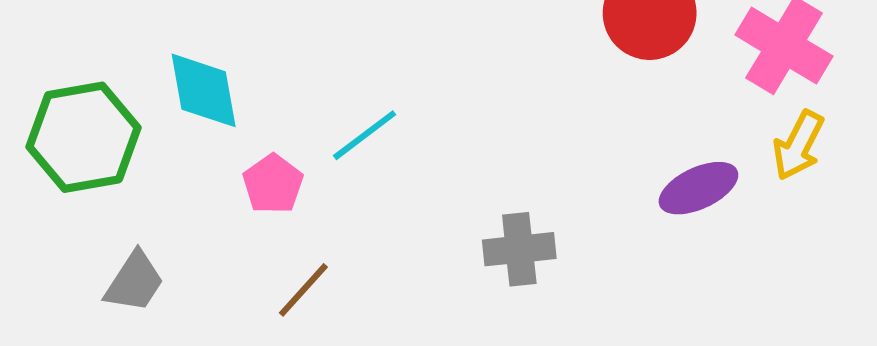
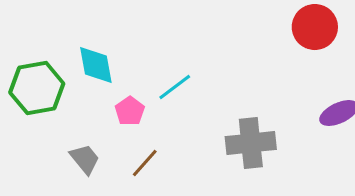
gray cross: (519, 249) -> (251, 143), size x1.4
gray trapezoid: (134, 282) -> (85, 159), moved, turned -72

